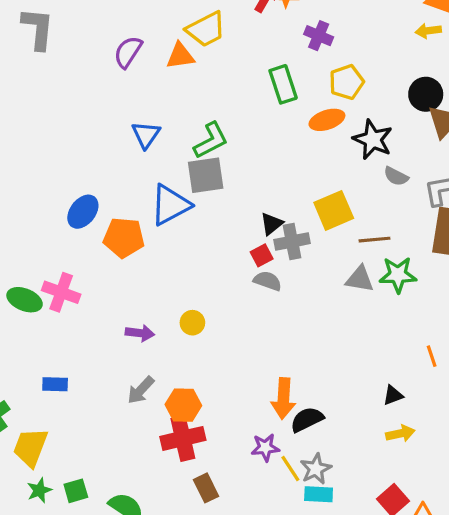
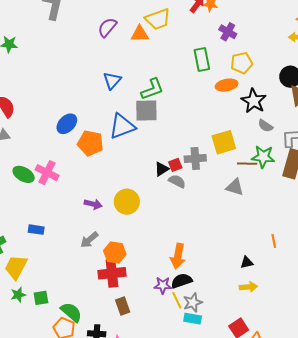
black triangle: (272, 224) -> (162, 169), moved
green star: (398, 275) -> (263, 157), moved
yellow circle: (192, 323) -> (127, 202), size x1.6
black semicircle: (307, 419) -> (182, 281), moved

